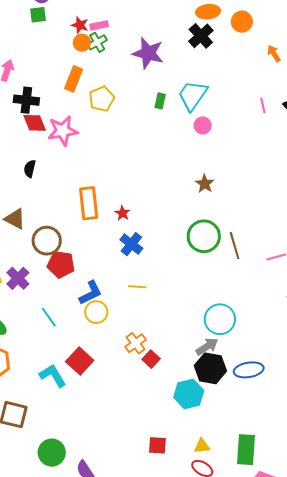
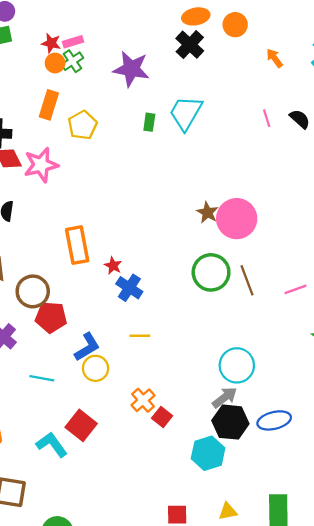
pink circle: (203, 125) -> (237, 219), moved, size x2.0
red star: (123, 213) -> (113, 266), moved
cyan line: (49, 317) -> (42, 378), turned -40

